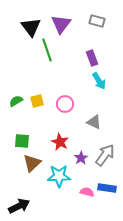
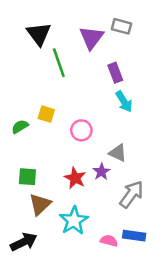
purple triangle: (61, 24) -> (91, 38), moved
yellow square: (37, 101) -> (46, 114), moved, turned 32
purple star: (81, 158) -> (101, 172), moved
cyan star: (59, 176) -> (74, 221), turned -30
black arrow: (19, 206) -> (24, 242), moved

